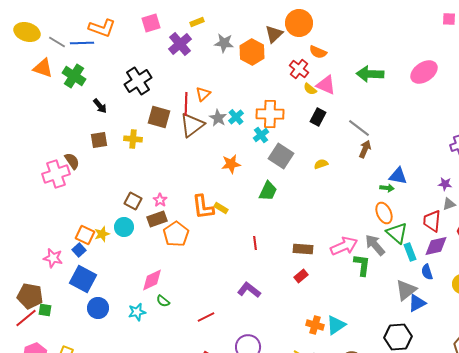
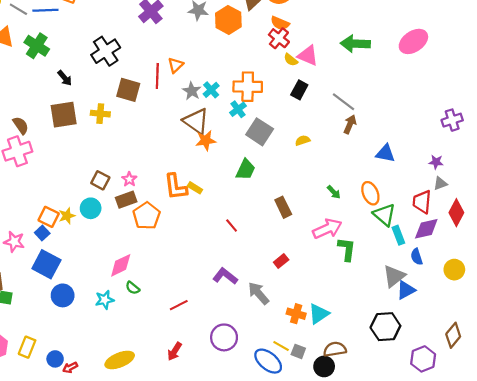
orange semicircle: (318, 52) -> (280, 23), moved
brown triangle: (192, 125) -> (196, 121), moved, turned -48
brown square: (99, 140) -> (64, 115), size x1.5
brown semicircle: (72, 161) -> (21, 125), moved
green arrow: (387, 188) -> (334, 192), moved, turned 40
red line: (255, 243) -> (232, 225), turned -32
gray arrow: (375, 245) -> (258, 293), moved
brown rectangle: (303, 249) -> (283, 207), moved, turned 60

